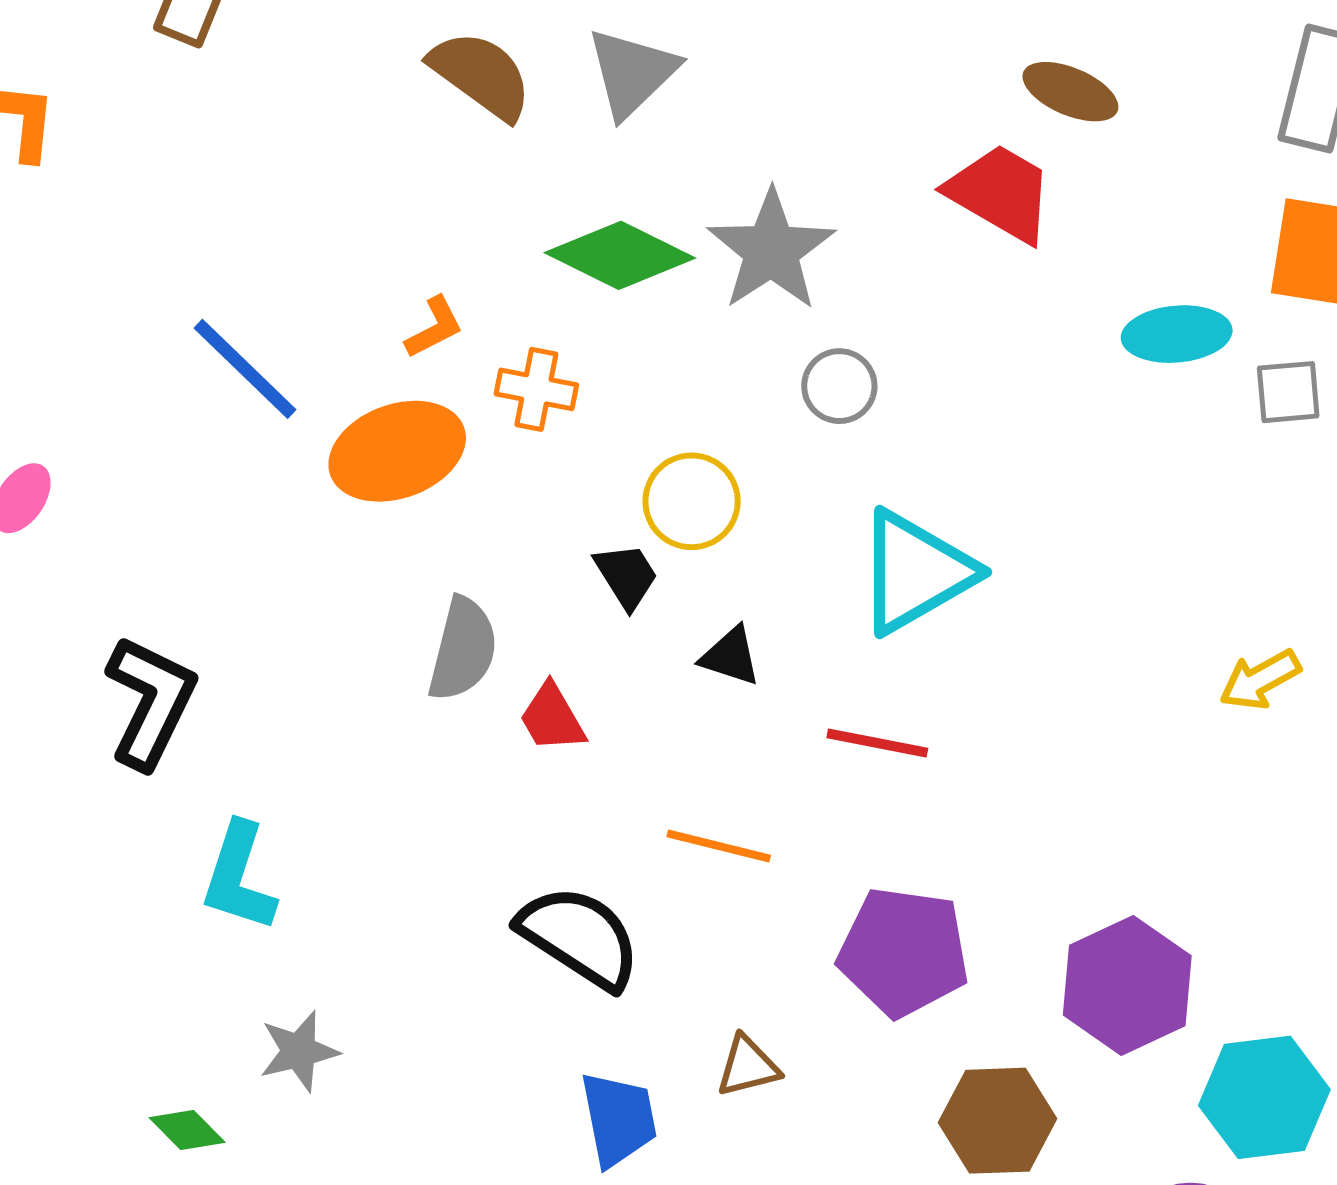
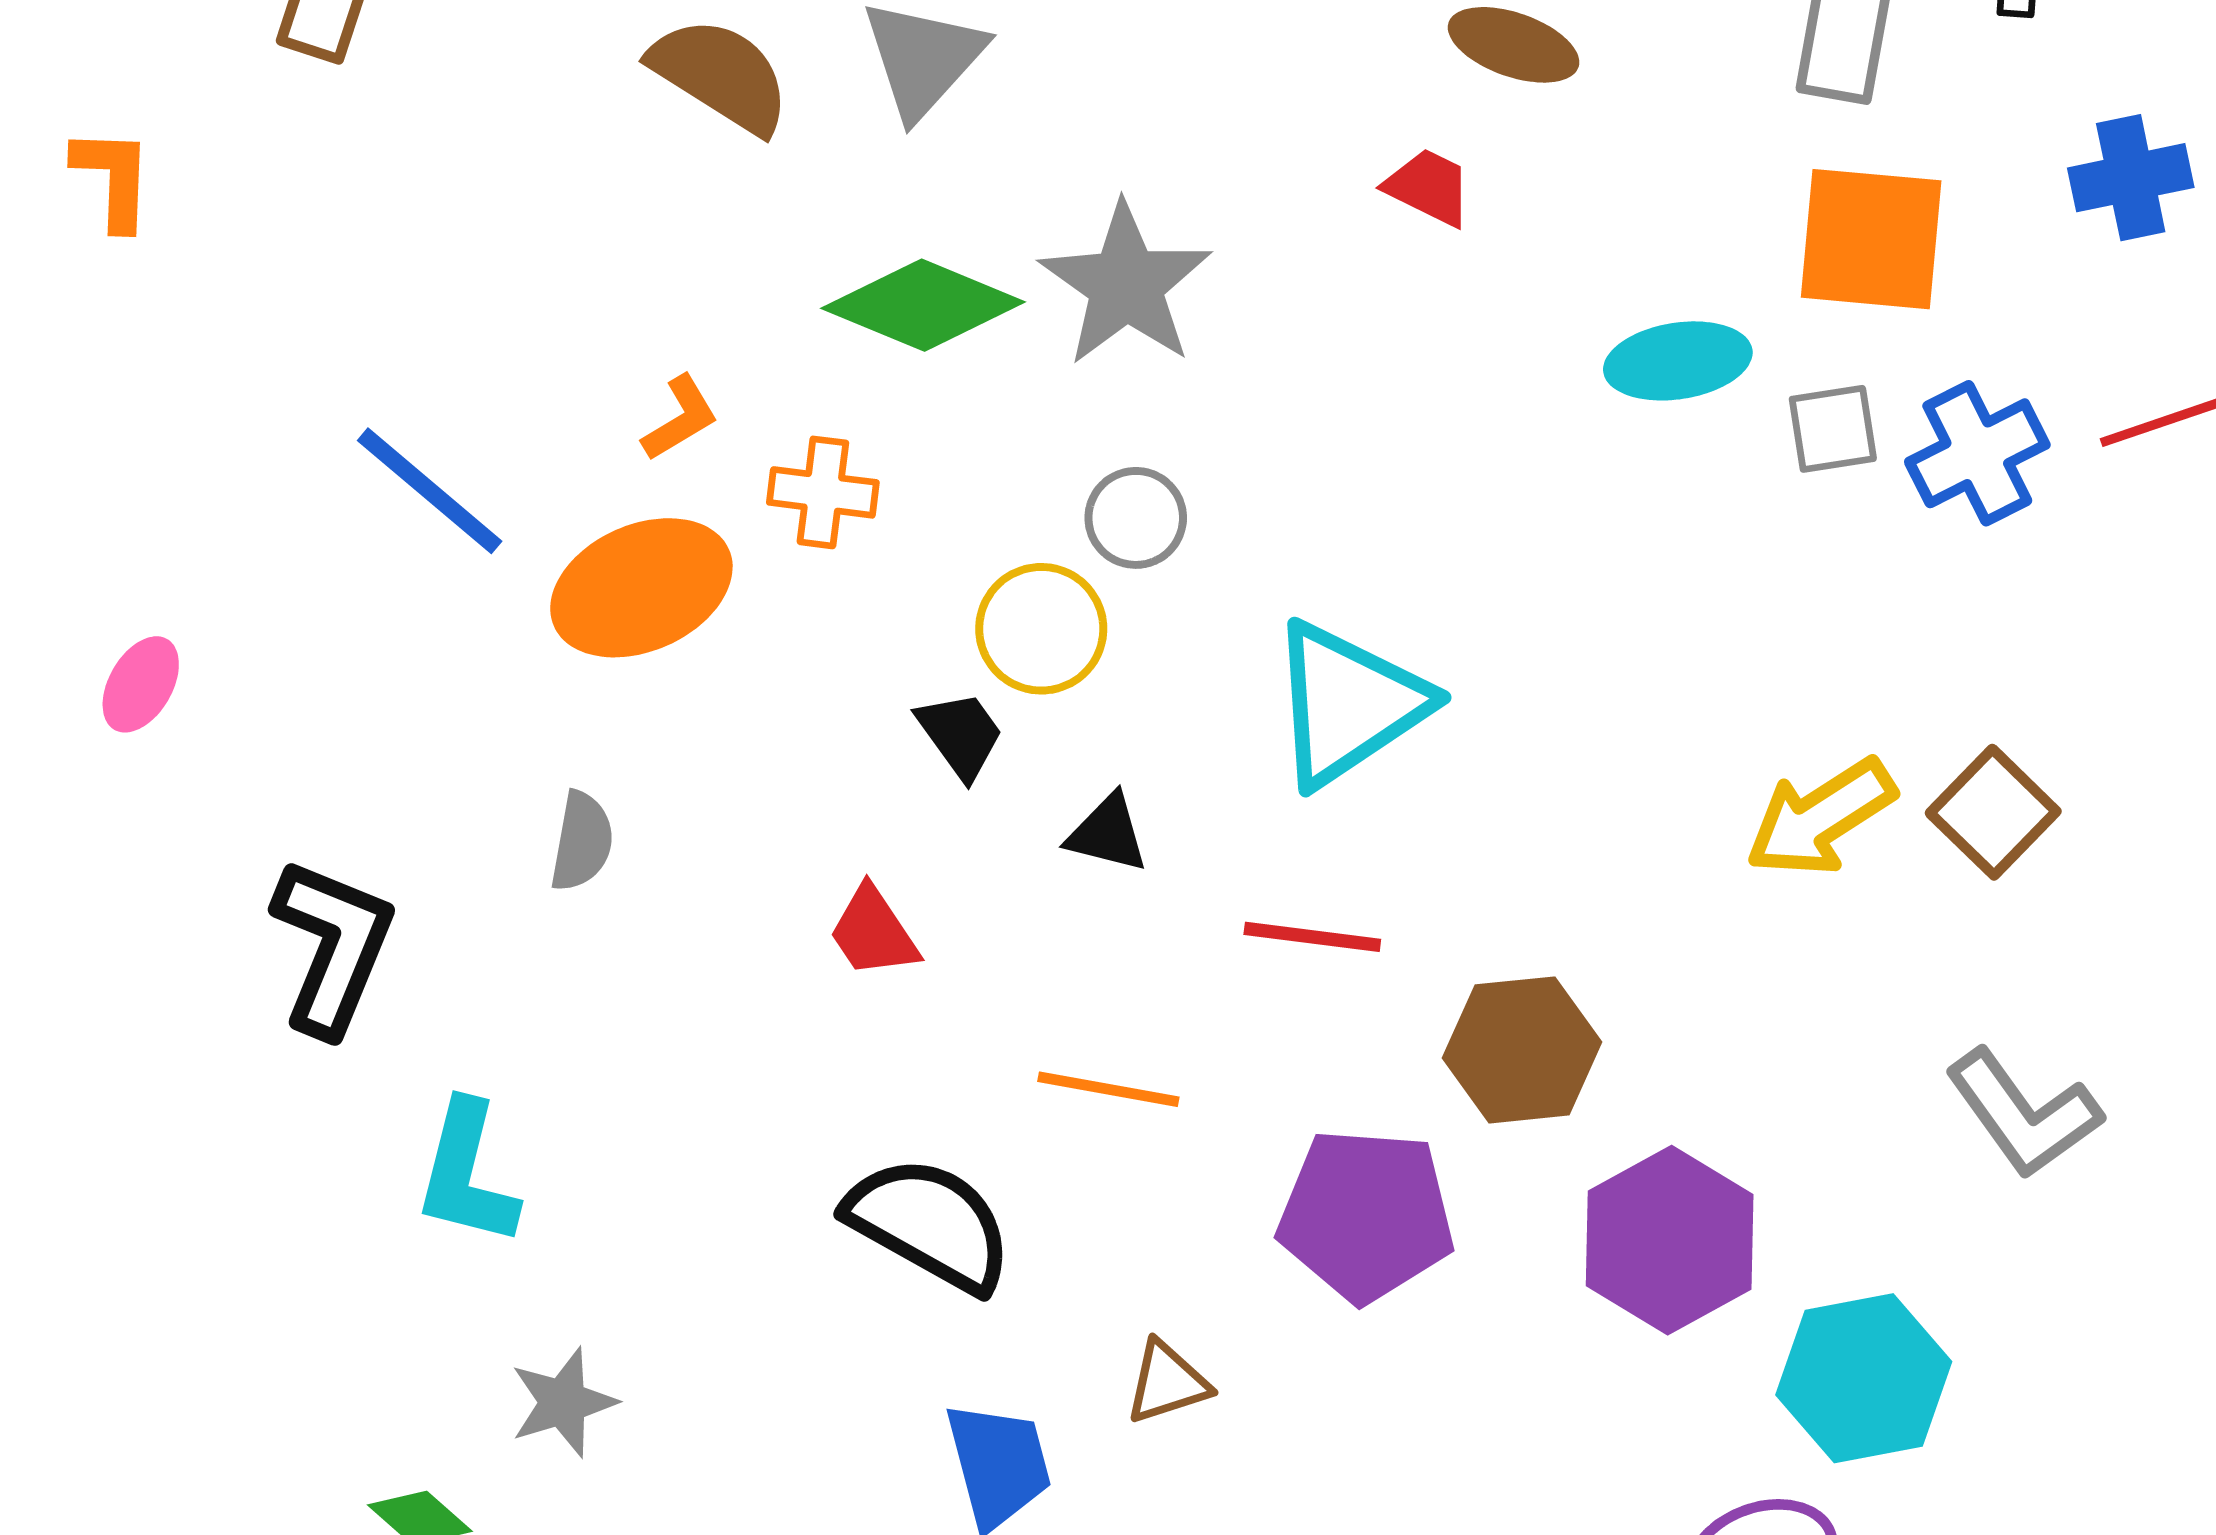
red trapezoid: (1000, 193) -> (1429, 187), size x0.6
gray circle: (839, 386) -> (1136, 518), moved
gray semicircle: (463, 649) -> (582, 841), moved, size x0.7
yellow arrow: (1260, 680) -> (1821, 818), size x1.4
brown hexagon: (997, 1121) -> (1522, 1050), moved

